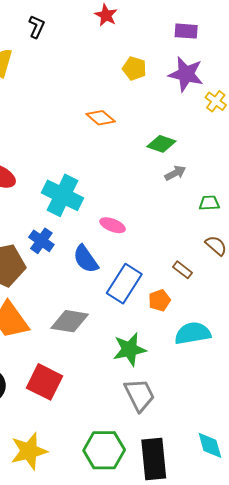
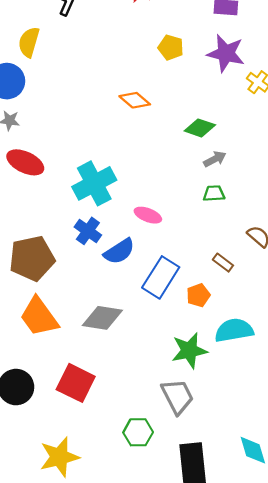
cyan cross: (63, 195) -> (94, 183), turned 36
green trapezoid: (209, 203) -> (214, 193), moved
blue cross: (41, 241) -> (88, 231), moved
blue semicircle: (86, 259) -> (119, 251), turned -88
green star: (130, 349) -> (189, 351), moved
green hexagon: (104, 450) -> (138, 432), moved, size x0.7

